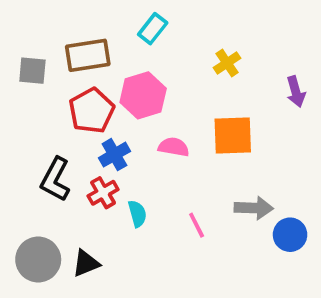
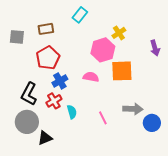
brown rectangle: (88, 55) -> (46, 29), size x0.7
pink hexagon: (143, 95) -> (103, 50), moved
gray circle: (38, 259) -> (27, 122), moved

